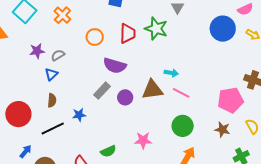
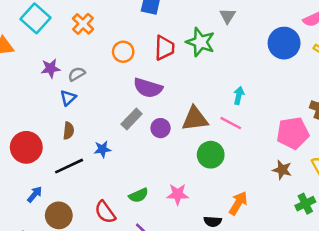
cyan arrow: (171, 73) -> (239, 96), moved, turned -88
green circle: (183, 126) -> (211, 155), moved
pink star: (143, 140) -> (178, 194), moved

